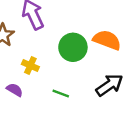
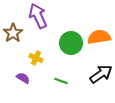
orange semicircle: (107, 40) -> (99, 37), turned -30

